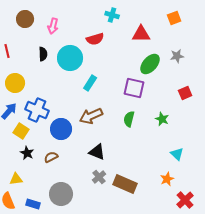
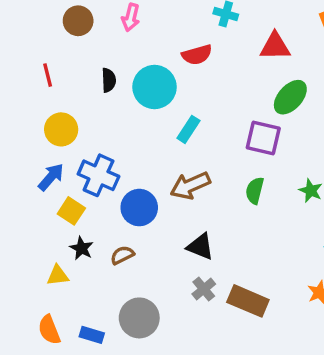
pink arrow: (53, 26) -> (131, 17), moved
yellow triangle: (16, 179) -> (58, 275), moved

